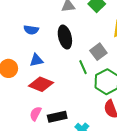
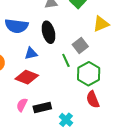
blue semicircle: (31, 30) -> (17, 26), size x1.6
blue triangle: (36, 60) -> (31, 53), moved

